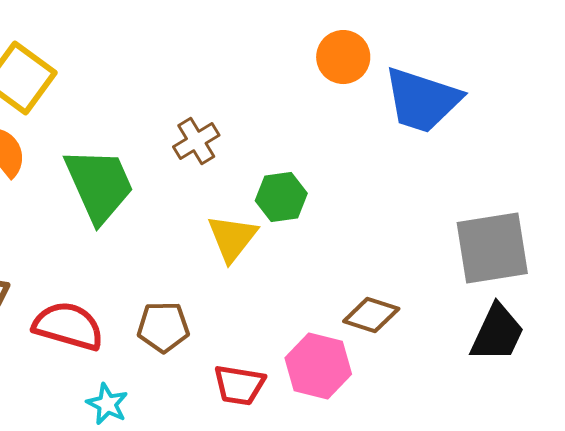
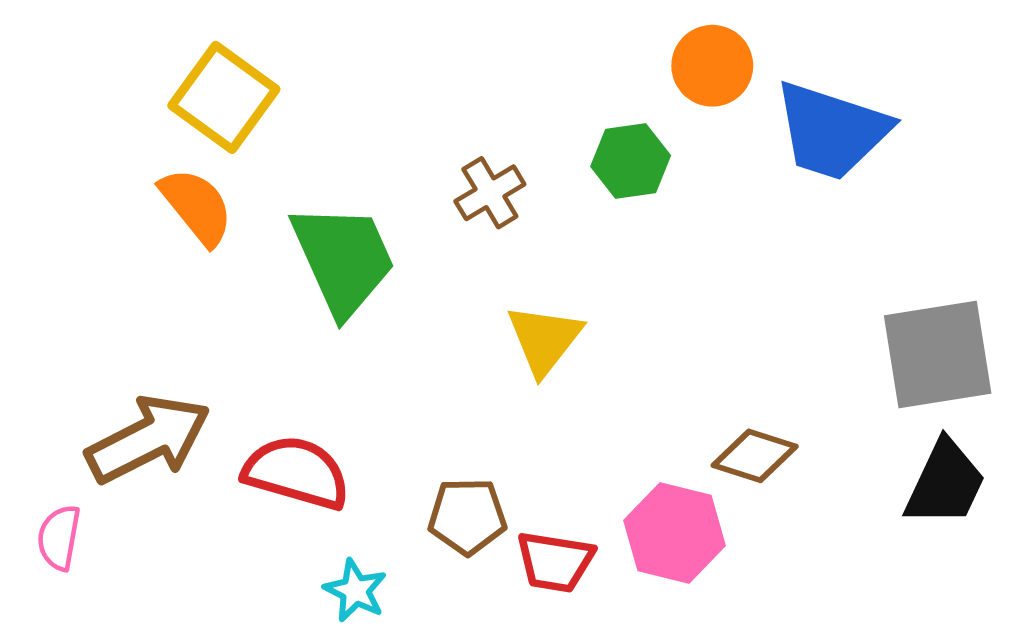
green hexagon: (281, 197) -> (631, 161), moved
brown pentagon: (163, 327) -> (467, 516), moved

